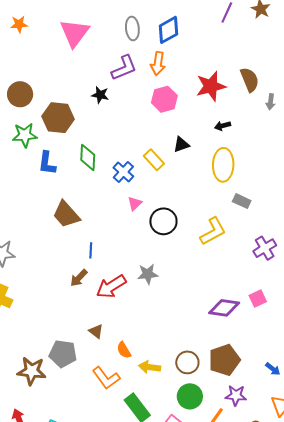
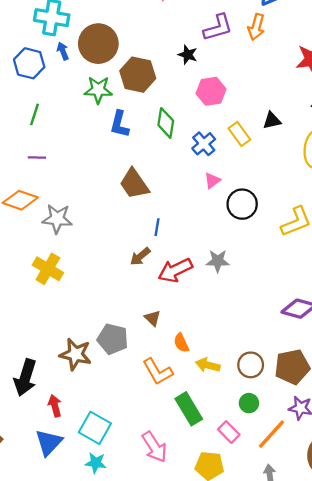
brown circle: (20, 94) -> (98, 44), size x1.4
pink hexagon: (164, 99) -> (211, 91), moved
green circle: (190, 396) -> (249, 403), size x0.7

